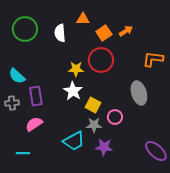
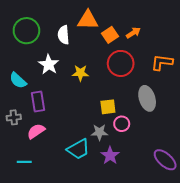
orange triangle: (83, 19) -> (88, 20), size x1.5
red circle: (101, 60) -> (121, 63), moved
white star: (73, 91) -> (49, 65), moved
gray cross: (12, 103) -> (14, 117), moved
yellow square: (93, 105) -> (108, 107), moved, turned -35
purple star: (104, 147) -> (110, 156), turned 30

